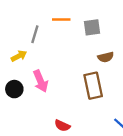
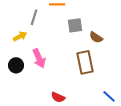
gray square: (92, 27) -> (75, 25), moved
brown semicircle: (106, 57) -> (96, 37), turned 48

